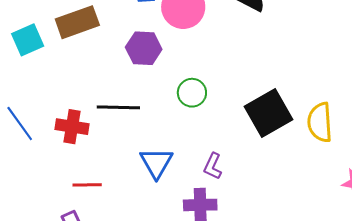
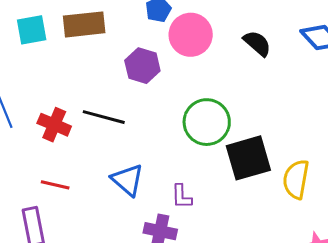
green circle: (192, 93) -> (207, 122), moved, size x1.6
blue triangle: (156, 163) -> (128, 180), turned -33
purple L-shape: (213, 166) -> (182, 197), turned -40

